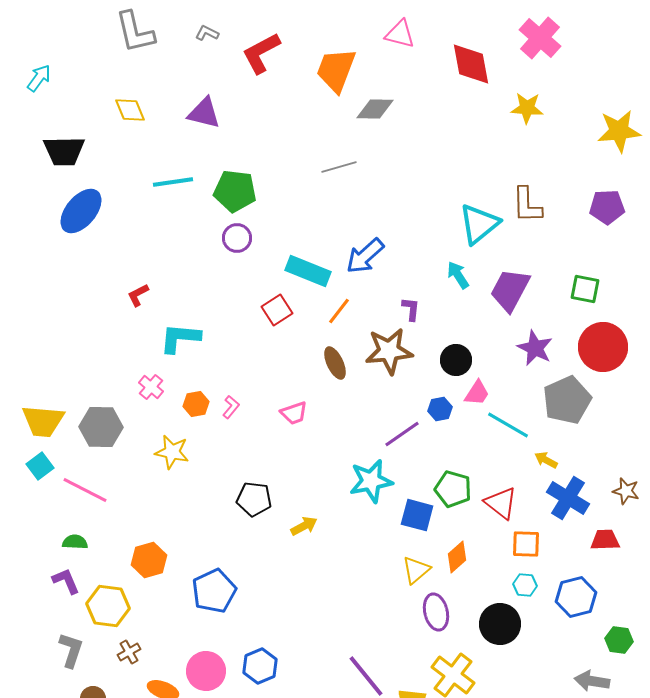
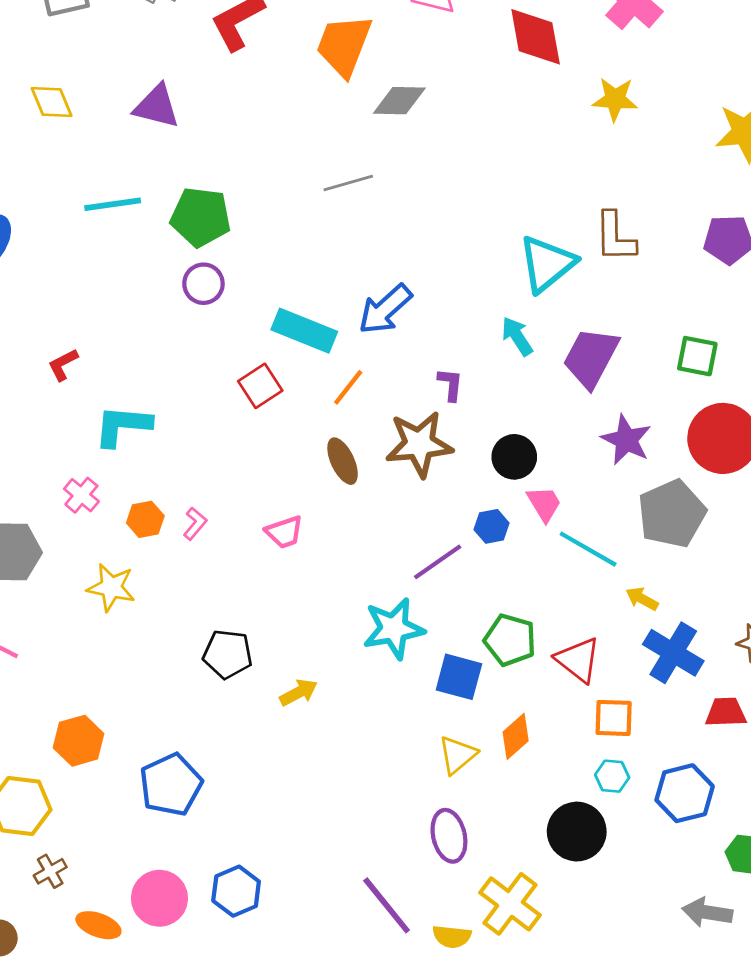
pink trapezoid: (477, 393) -> (544, 504), turned -64
purple ellipse: (436, 612) -> (449, 836), moved

